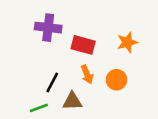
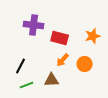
orange arrow: (87, 74) -> (63, 60), turned 64
black line: (52, 82) -> (21, 66), moved

